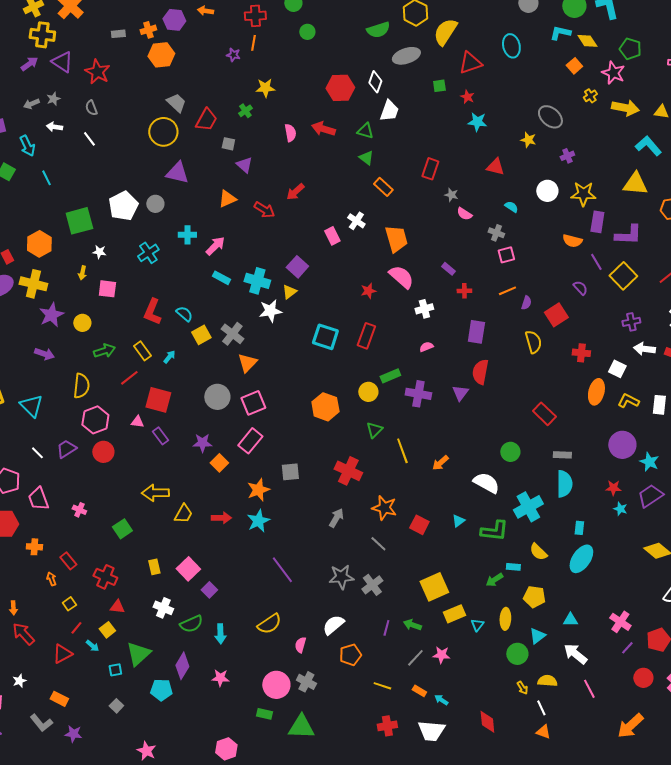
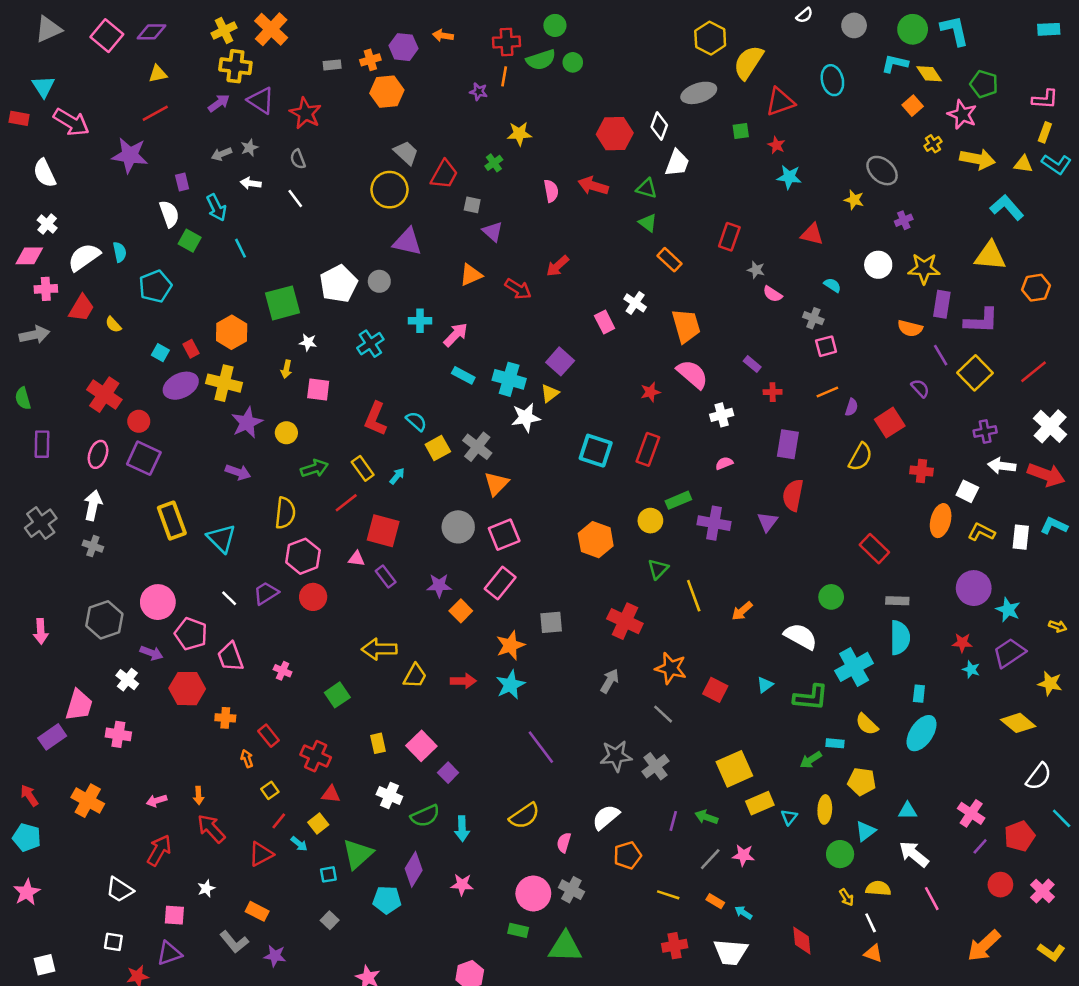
green semicircle: (378, 30) -> (541, 60), moved
yellow semicircle: (533, 342) -> (860, 457), turned 45

